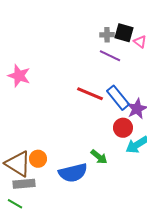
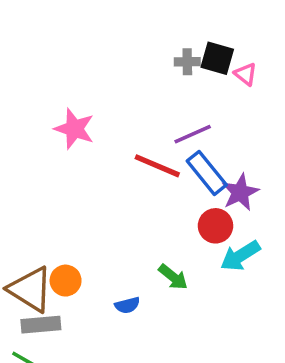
purple line: (110, 56) -> (193, 134), moved, turned -50
pink star: (19, 76) -> (74, 129), moved
blue semicircle: (73, 173) -> (127, 305), size x0.5

